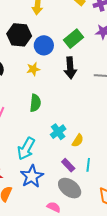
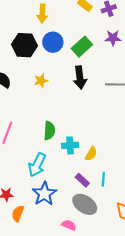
blue circle: (44, 45) -> (53, 42), moved
green semicircle: (35, 103) -> (49, 131), moved
cyan cross: (58, 132) -> (70, 145), turned 35

